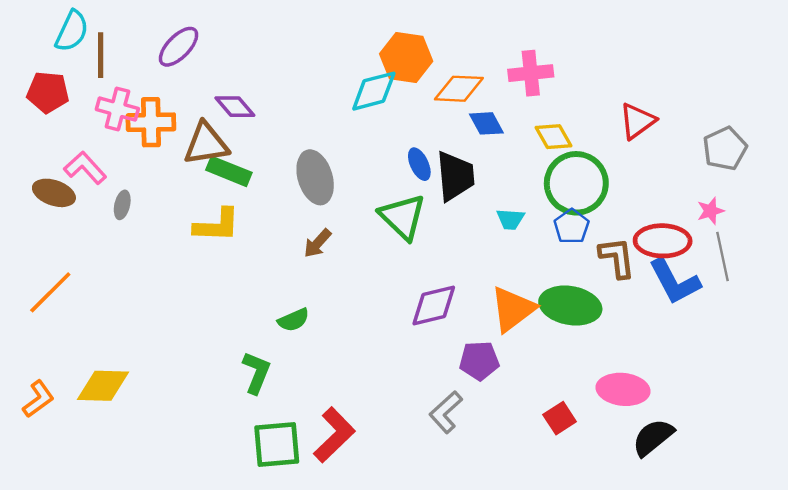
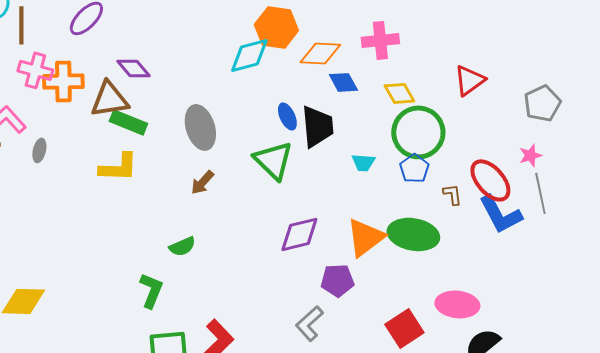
red ellipse: (663, 241) -> (490, 180), turned 48
brown L-shape: (617, 258) -> (452, 194), size x0.6
red square: (560, 418) -> (404, 328), size x1.4

